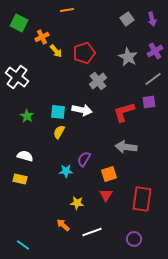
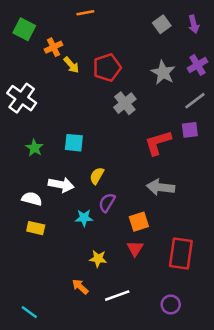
white arrow: (82, 110) -> (61, 185), moved
yellow semicircle: (59, 132) -> (97, 176), moved
yellow rectangle: (20, 179) -> (36, 228), moved

